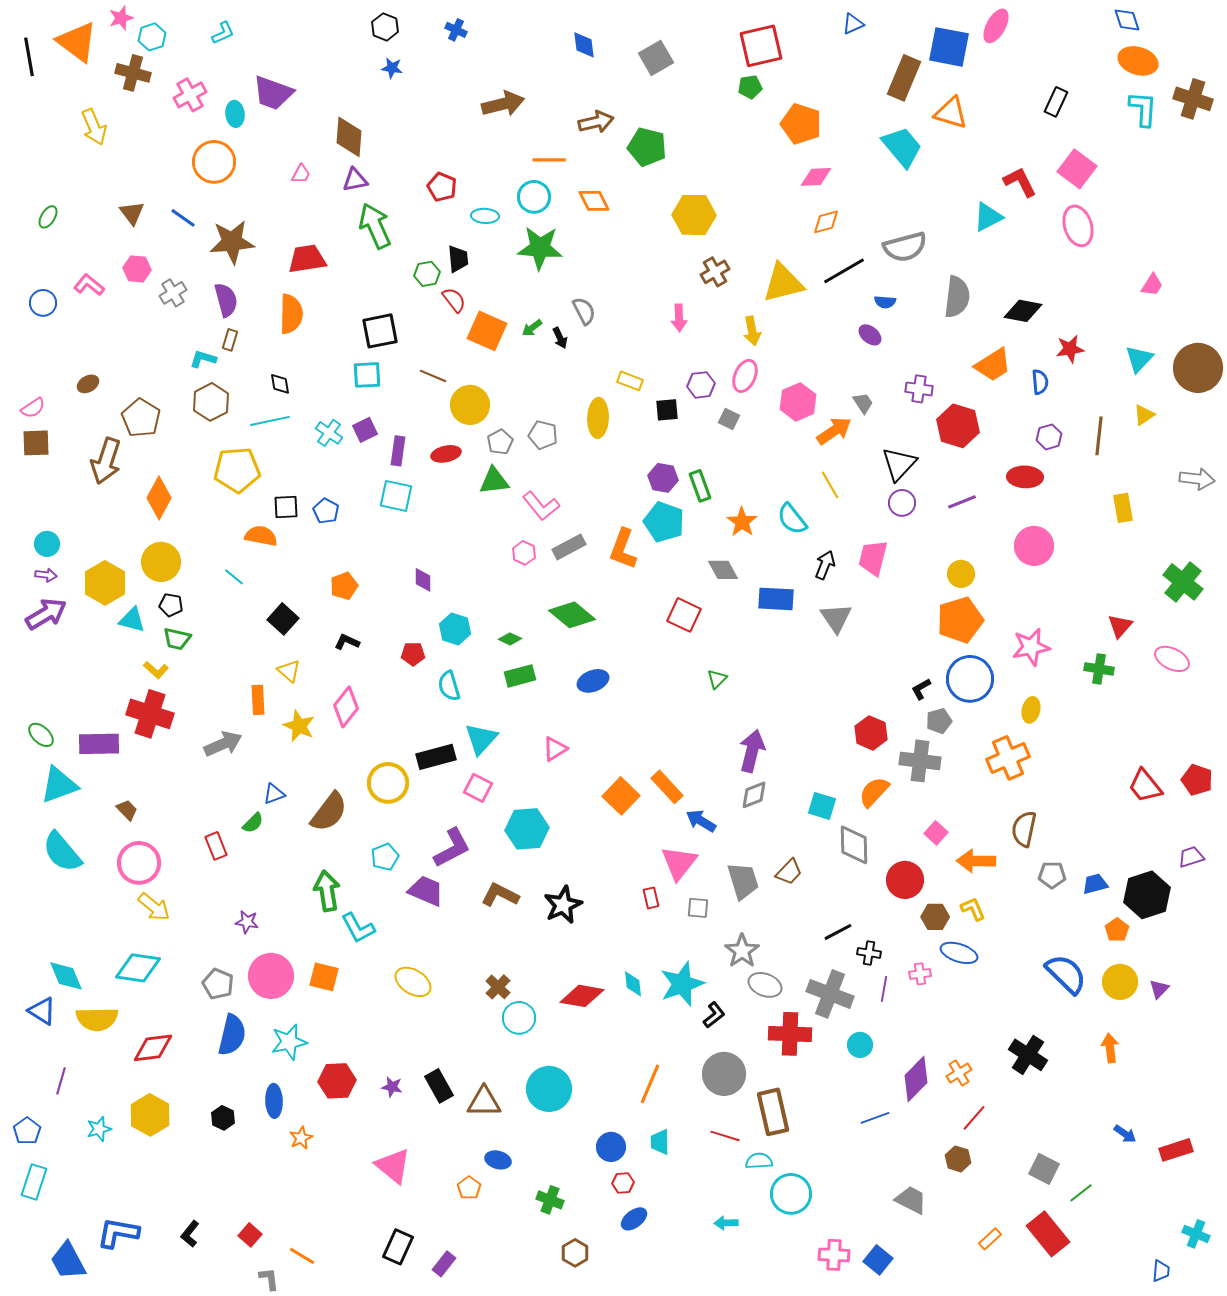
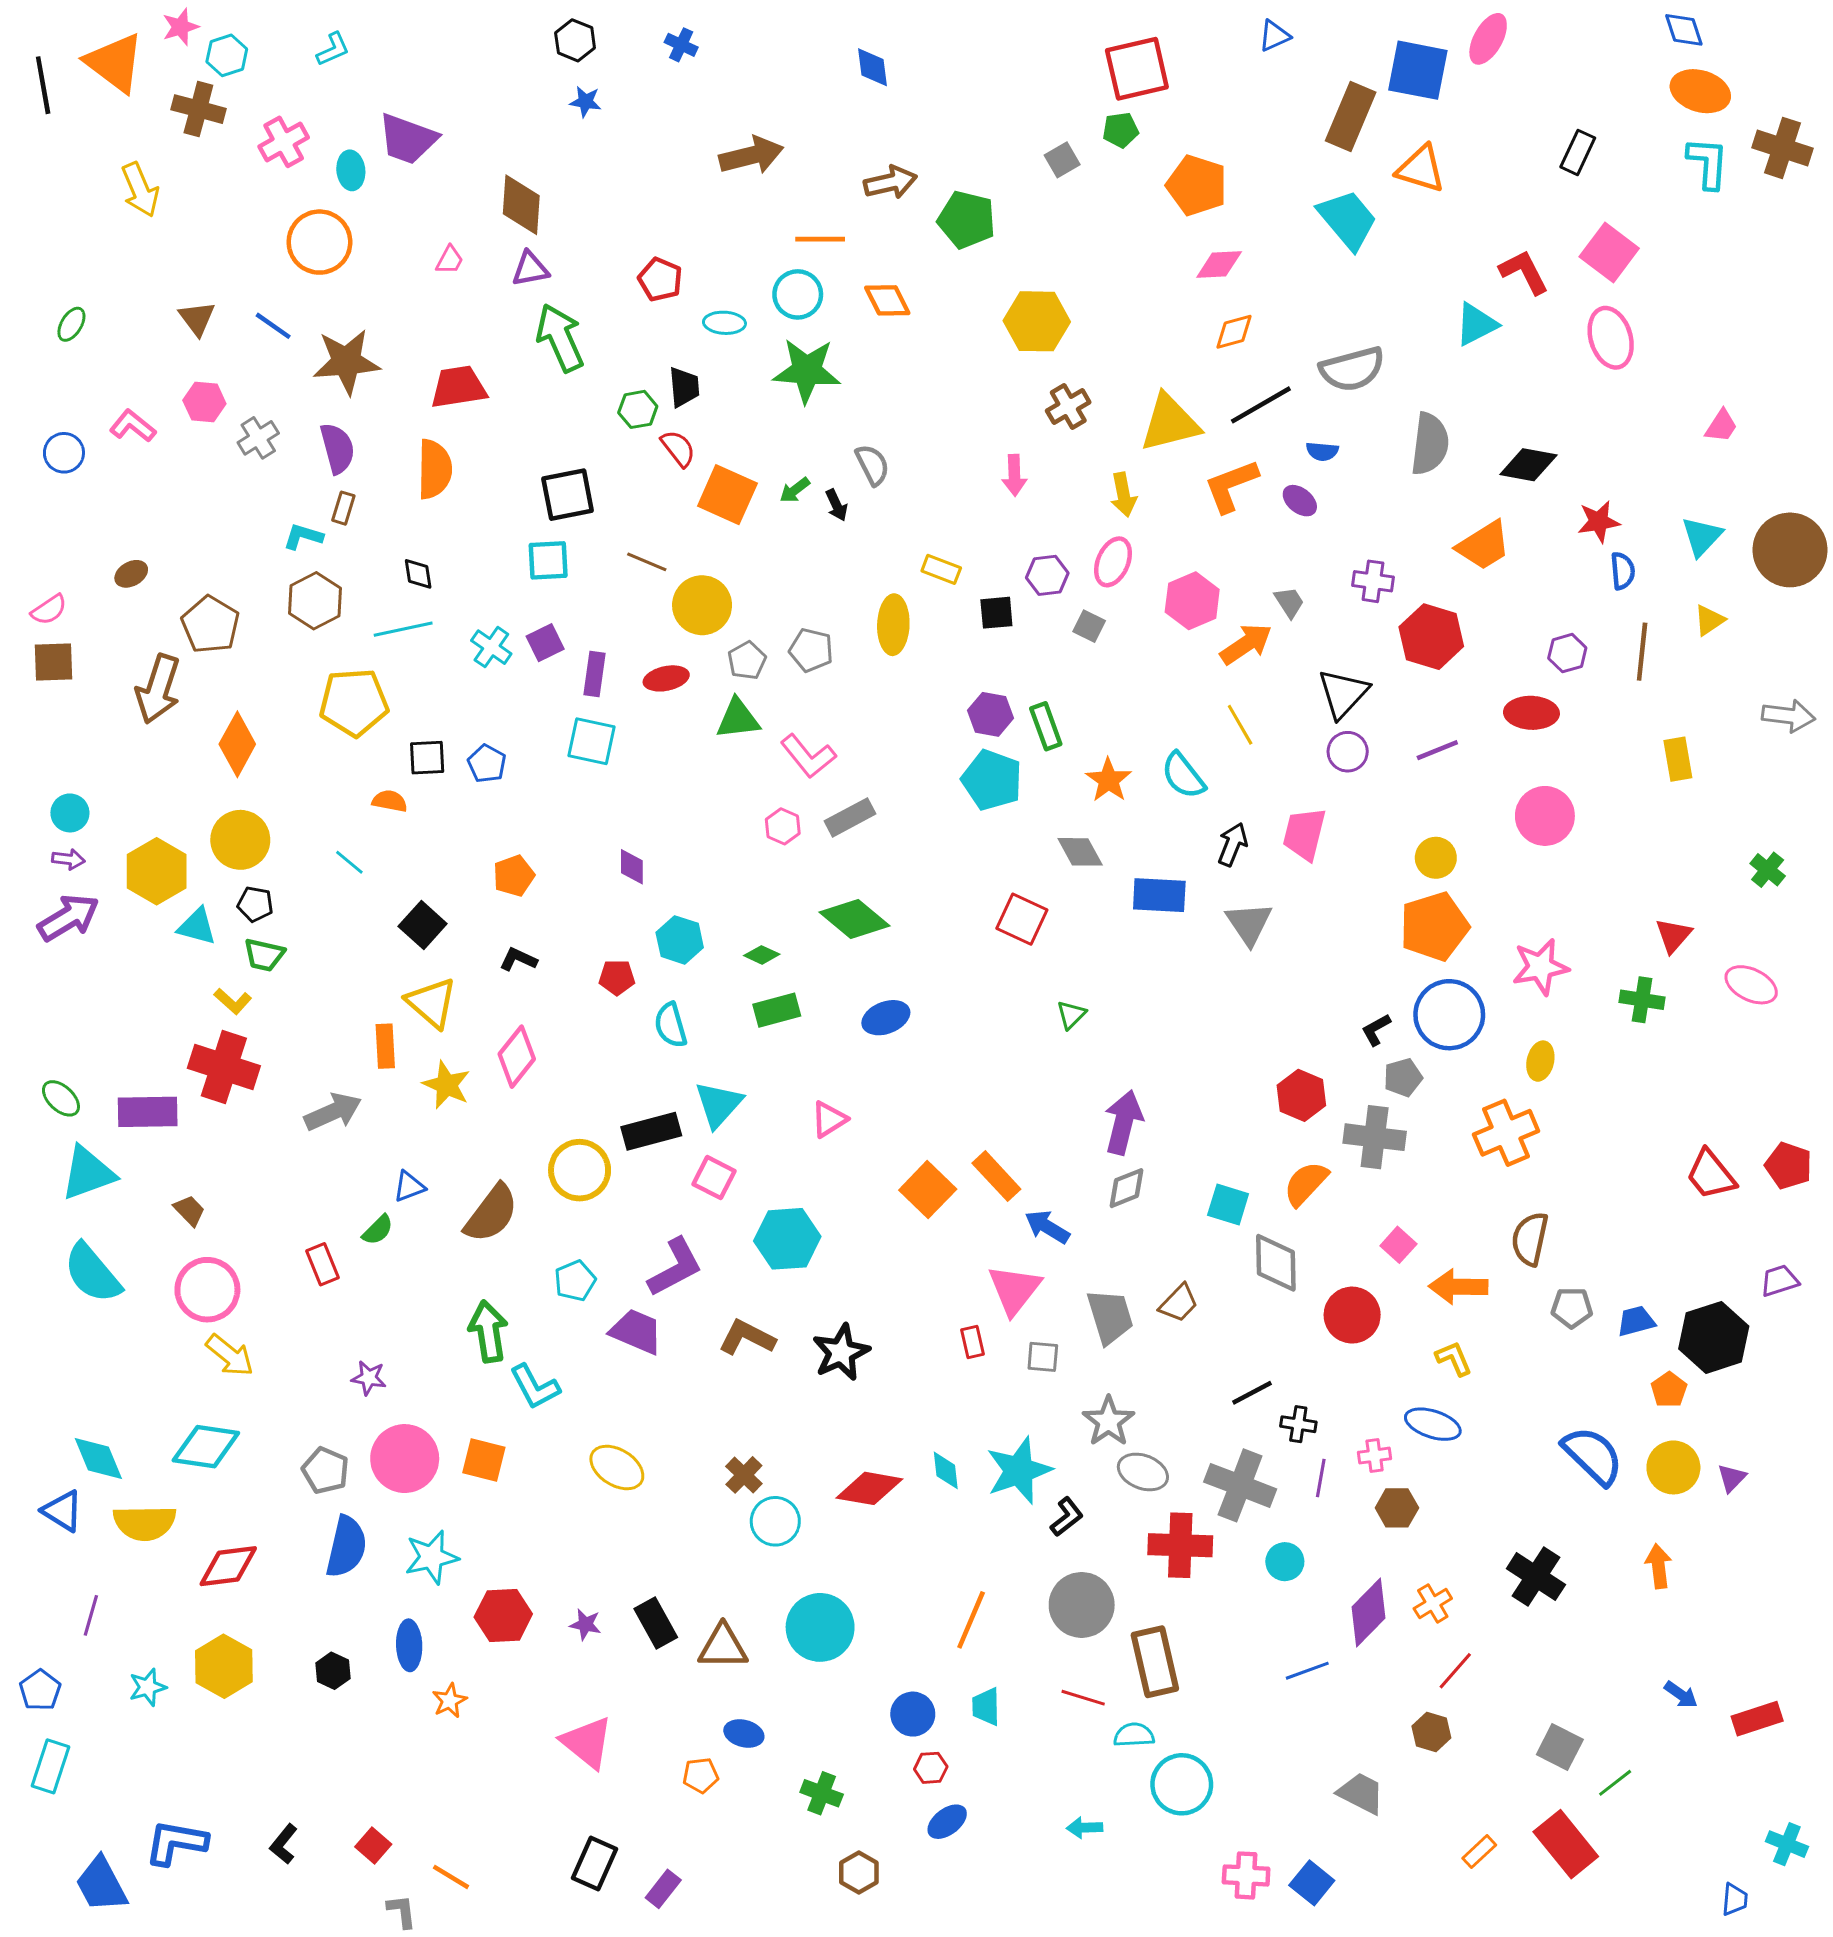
gray square: (656, 58) -> (1062, 160), moved, size x0.7
blue semicircle: (1040, 382) -> (1623, 571), moved
orange semicircle: (261, 536) -> (390, 801), size x0.7
orange L-shape: (623, 549) -> (1231, 486), moved, turned 48
green cross: (1183, 582) -> (1768, 870), size x0.6
yellow triangle: (289, 671) -> (432, 1003), size x1.5
brown hexagon: (935, 917) -> (1397, 1508), moved
orange pentagon: (469, 1188) -> (701, 1775), turned 30

